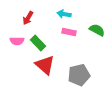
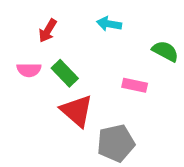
pink rectangle: (69, 32) -> (135, 85), moved
gray pentagon: (79, 75) -> (116, 143), moved

